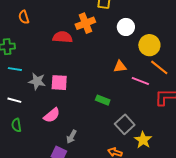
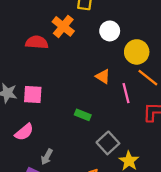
orange cross: (85, 23) -> (63, 26), turned -30
orange triangle: (120, 67) -> (103, 76), turned 40
pink line: (140, 81) -> (126, 93), turned 54

